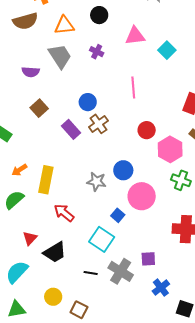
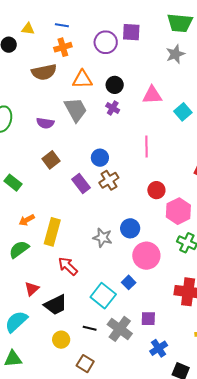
black circle: (99, 15) -> (115, 85), moved
blue square: (118, 215) -> (129, 282), moved
yellow circle: (53, 297) -> (61, 340), moved
brown square: (79, 310) -> (85, 364), moved

